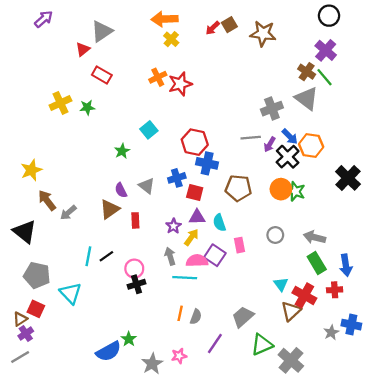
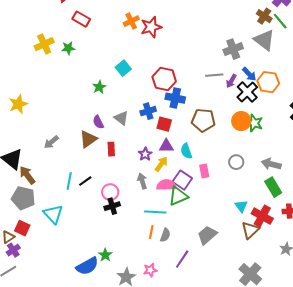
brown arrow: (47, 200) -> (27, 175), moved
cyan line: (185, 278) -> (155, 212), moved
green triangle: (262, 345) -> (178, 196), moved

